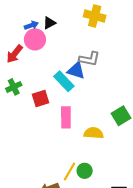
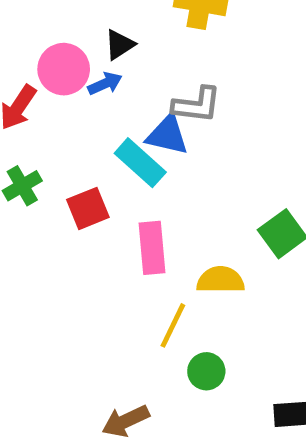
black triangle: (49, 23) -> (120, 45), moved
blue arrow: (31, 25) -> (105, 84), moved
yellow line: (70, 171) -> (173, 325), moved

